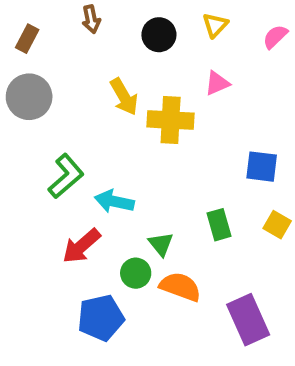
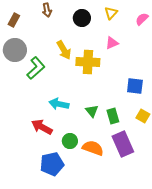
green L-shape: (66, 176) -> (36, 68), moved
green triangle: (161, 244) -> (92, 111), moved
red arrow: (81, 246) -> (42, 127), turned 70
purple rectangle: (248, 320) -> (123, 144), moved

